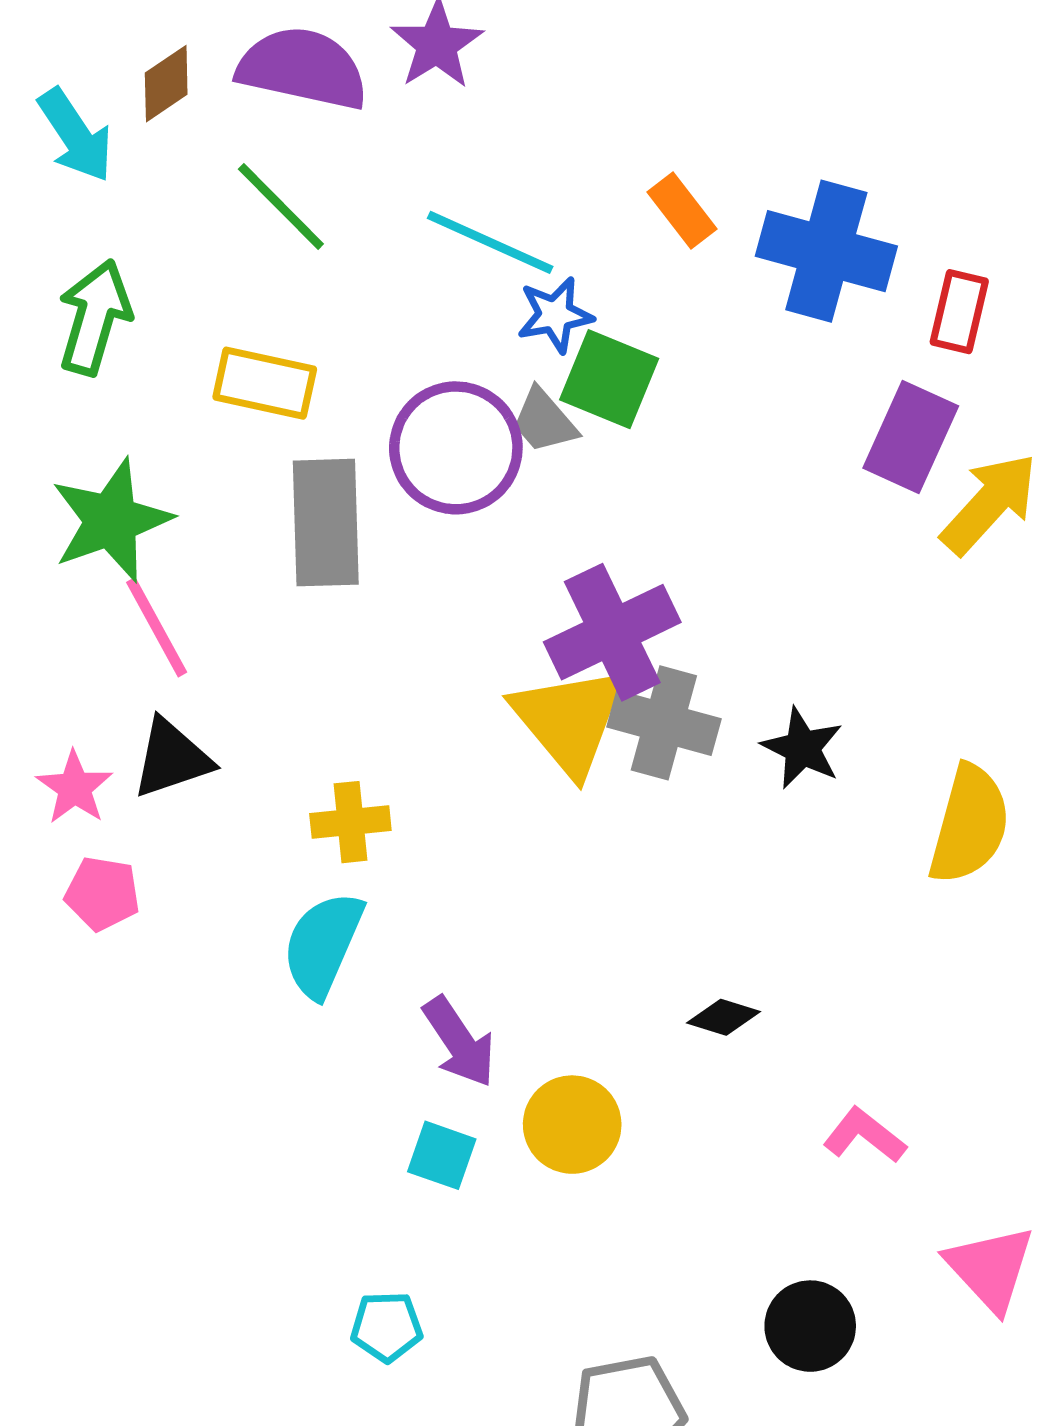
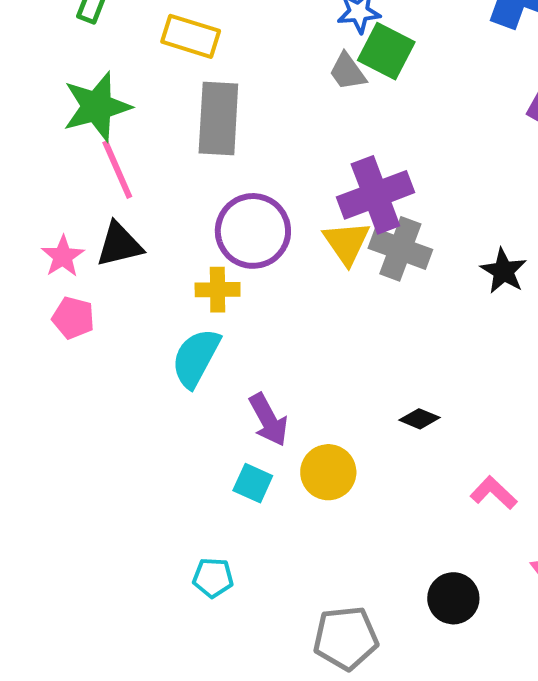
purple circle: (456, 448) -> (253, 231), moved
yellow triangle: (569, 720) -> (347, 243), size x0.7
black star: (802, 748) -> (504, 271), moved

